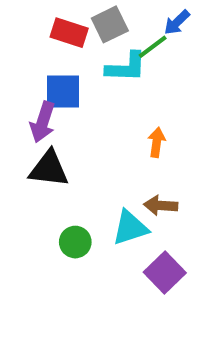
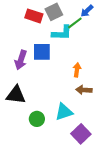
blue square: (63, 92) -> (42, 52), moved
black triangle: (49, 169) -> (16, 95), moved
brown arrow: (161, 205) -> (84, 90), moved

